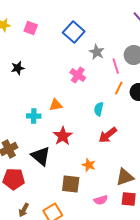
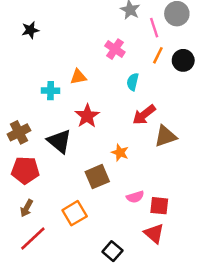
pink cross: (78, 75) -> (115, 49), moved
brown triangle: (125, 177) -> (165, 136), moved
brown square: (71, 184) -> (97, 177), turned -30
red square: (129, 199) -> (159, 206), moved
brown arrow: (24, 210) -> (27, 208), moved

